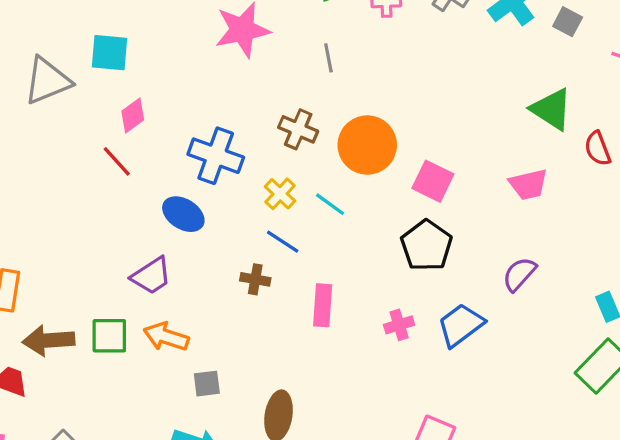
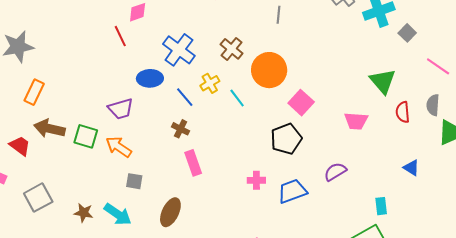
gray line: (328, 58) -> (278, 15), moved
blue ellipse: (183, 214) -> (150, 78), turned -50
blue line: (283, 242) -> (185, 97), moved
pink rectangle: (323, 305) -> (193, 163), moved, turned -40

